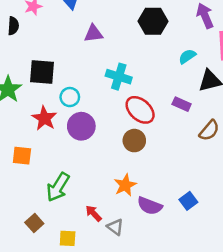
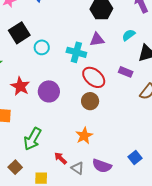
purple triangle: (93, 34) -> (97, 40), moved
black square: (42, 72) -> (19, 33), moved, turned -35
cyan circle: (70, 97) -> (42, 47), moved
blue square: (188, 201) -> (135, 158), moved
purple semicircle: (150, 206) -> (102, 166), moved

